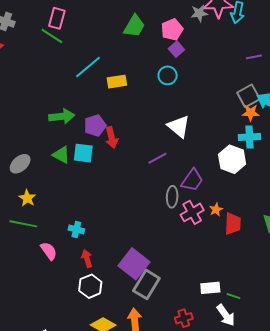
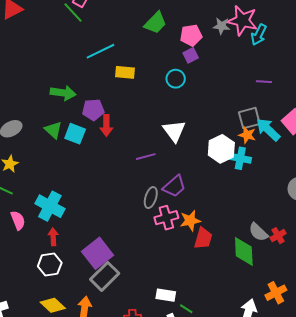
white hexagon: (232, 159) -> (221, 149), moved
orange star: (216, 210) -> (190, 221), size x1.5
cyan cross: (76, 229) -> (50, 206), size x1.8

